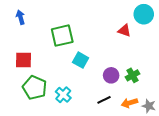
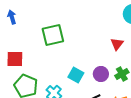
red triangle: (124, 30) -> (117, 44), moved, turned 48
cyan square: (81, 60) -> (76, 75), moved

